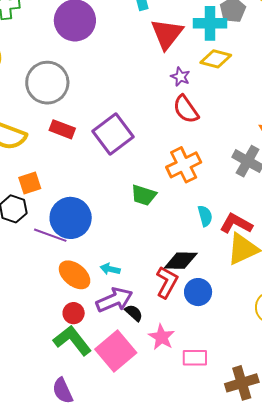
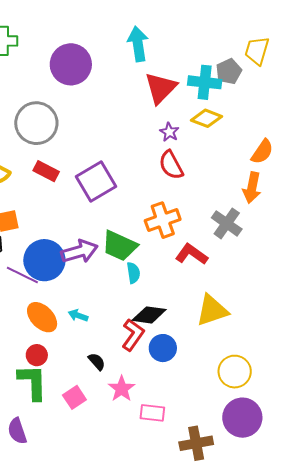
green trapezoid: (144, 195) -> (120, 246), size x1.4
cyan semicircle: (205, 216) -> (133, 273), moved
red L-shape: (236, 224) -> (191, 254), moved
purple arrow: (114, 300) -> (79, 251), moved
green L-shape: (72, 340) -> (33, 382), turned 30
pink square: (116, 351) -> (74, 397), size x0.6

